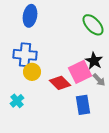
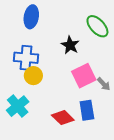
black star: (94, 61) -> (70, 45), moved
red diamond: (60, 83) -> (63, 118), moved
cyan cross: (17, 101) -> (18, 106), size x1.5

